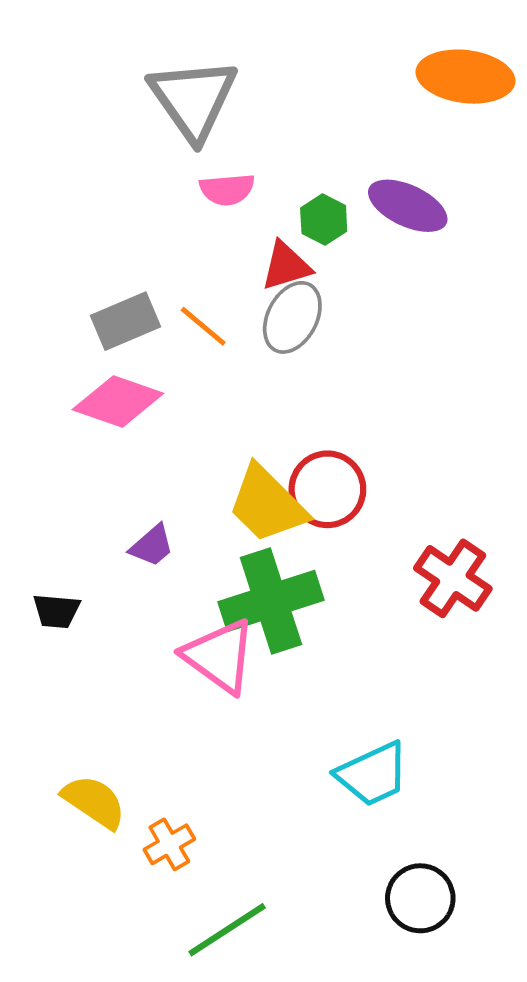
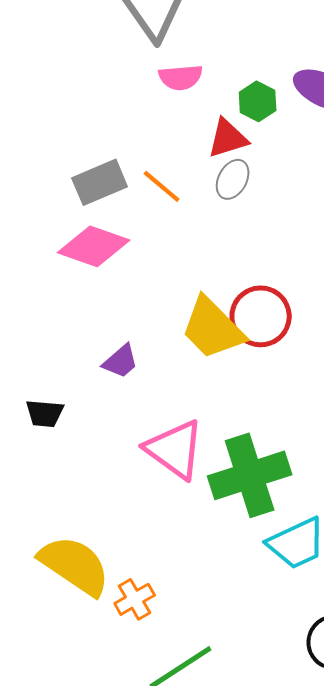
gray ellipse: (292, 317) -> (233, 179), size x0.7
green cross: (271, 601) -> (250, 475), moved
yellow semicircle: (94, 802) -> (75, 565), size x1.4

